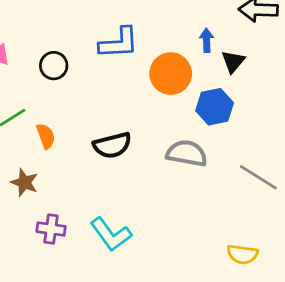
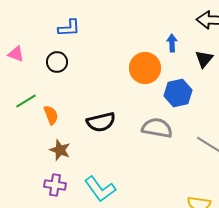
blue L-shape: (119, 43) -> (69, 28), moved, size x0.7
black triangle: (233, 62) -> (204, 59), moved
brown star: (24, 183) -> (60, 150), moved

